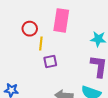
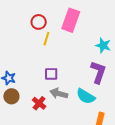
purple square: (50, 62) -> (51, 74), moved

